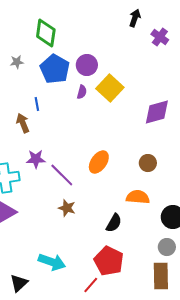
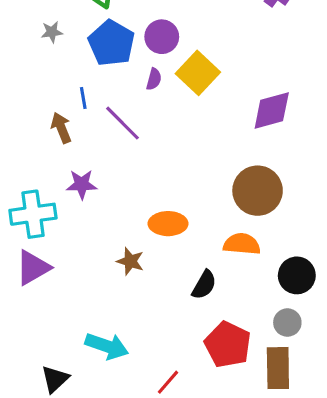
orange ellipse: (99, 162) -> (168, 224), moved, turned 55
brown circle: (148, 163) -> (258, 191), size x1.8
purple line: (62, 175) -> (122, 123), moved
red pentagon: (109, 261) -> (228, 345), moved

